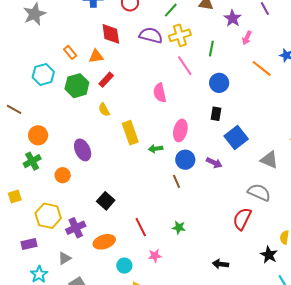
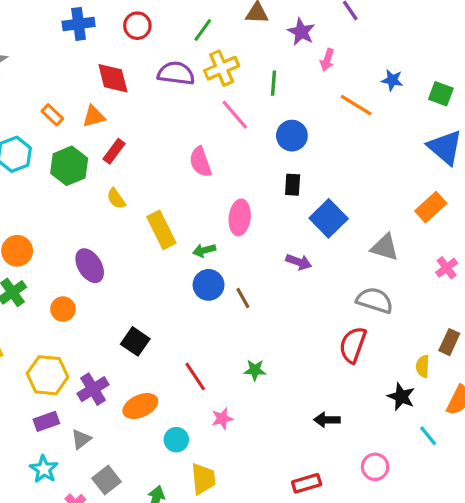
blue circle: (185, 160) -> (209, 285), moved
purple rectangle: (29, 244) -> (46, 421), moved

